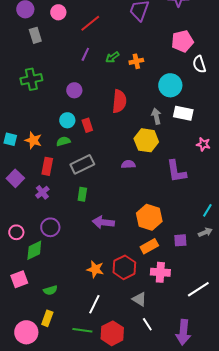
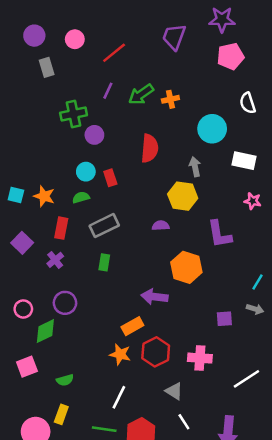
pink pentagon: (182, 41) -> (231, 56), moved
green arrow: (112, 57) -> (141, 94), size x1.5
green cross: (31, 79) -> (74, 114), moved
white rectangle: (183, 113) -> (244, 161), moved
orange hexagon: (149, 217) -> (186, 267), moved
purple arrow: (103, 222) -> (154, 297), moved
gray arrow: (205, 232) -> (255, 309), turned 40
orange rectangle: (149, 246) -> (132, 326), moved

